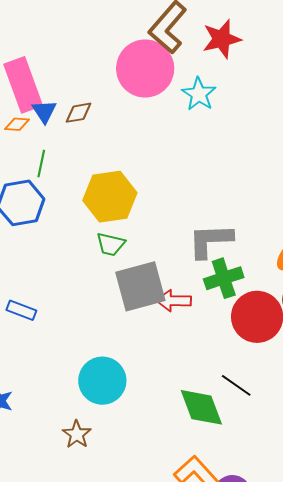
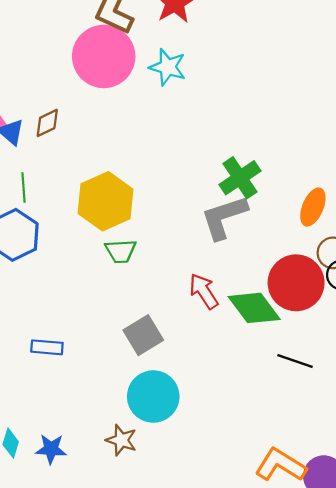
green cross: (224, 278) -> (240, 178), moved
gray square: (140, 286) -> (143, 335), moved, size x0.7
red arrow: (174, 301) -> (204, 291), turned 72
green diamond: (201, 407) -> (254, 308), moved
brown star: (77, 434) -> (121, 440), moved

